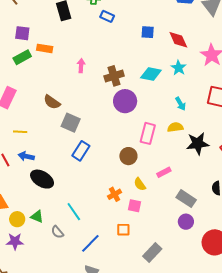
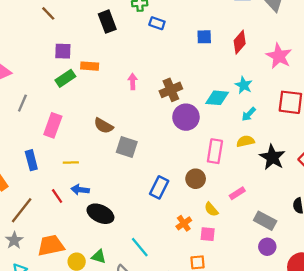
red diamond: (178, 40) -> (240, 42), turned 70
cyan star: (179, 68) -> (244, 85), moved
cyan diamond: (151, 74) -> (217, 98), moved
cyan arrow: (180, 104) -> (249, 114), turned 80
black star: (198, 143) -> (272, 157), turned -30
blue rectangle: (81, 151) -> (159, 187), moved

